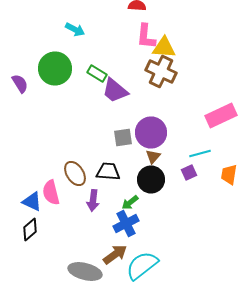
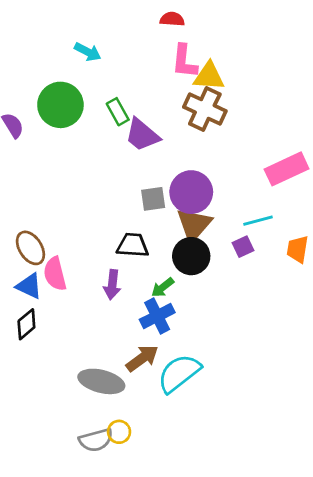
green rectangle: (97, 74) -> (118, 112), turned 30
brown triangle: (153, 156) -> (194, 225), size x1.8
brown ellipse: (75, 174) -> (30, 248), moved

